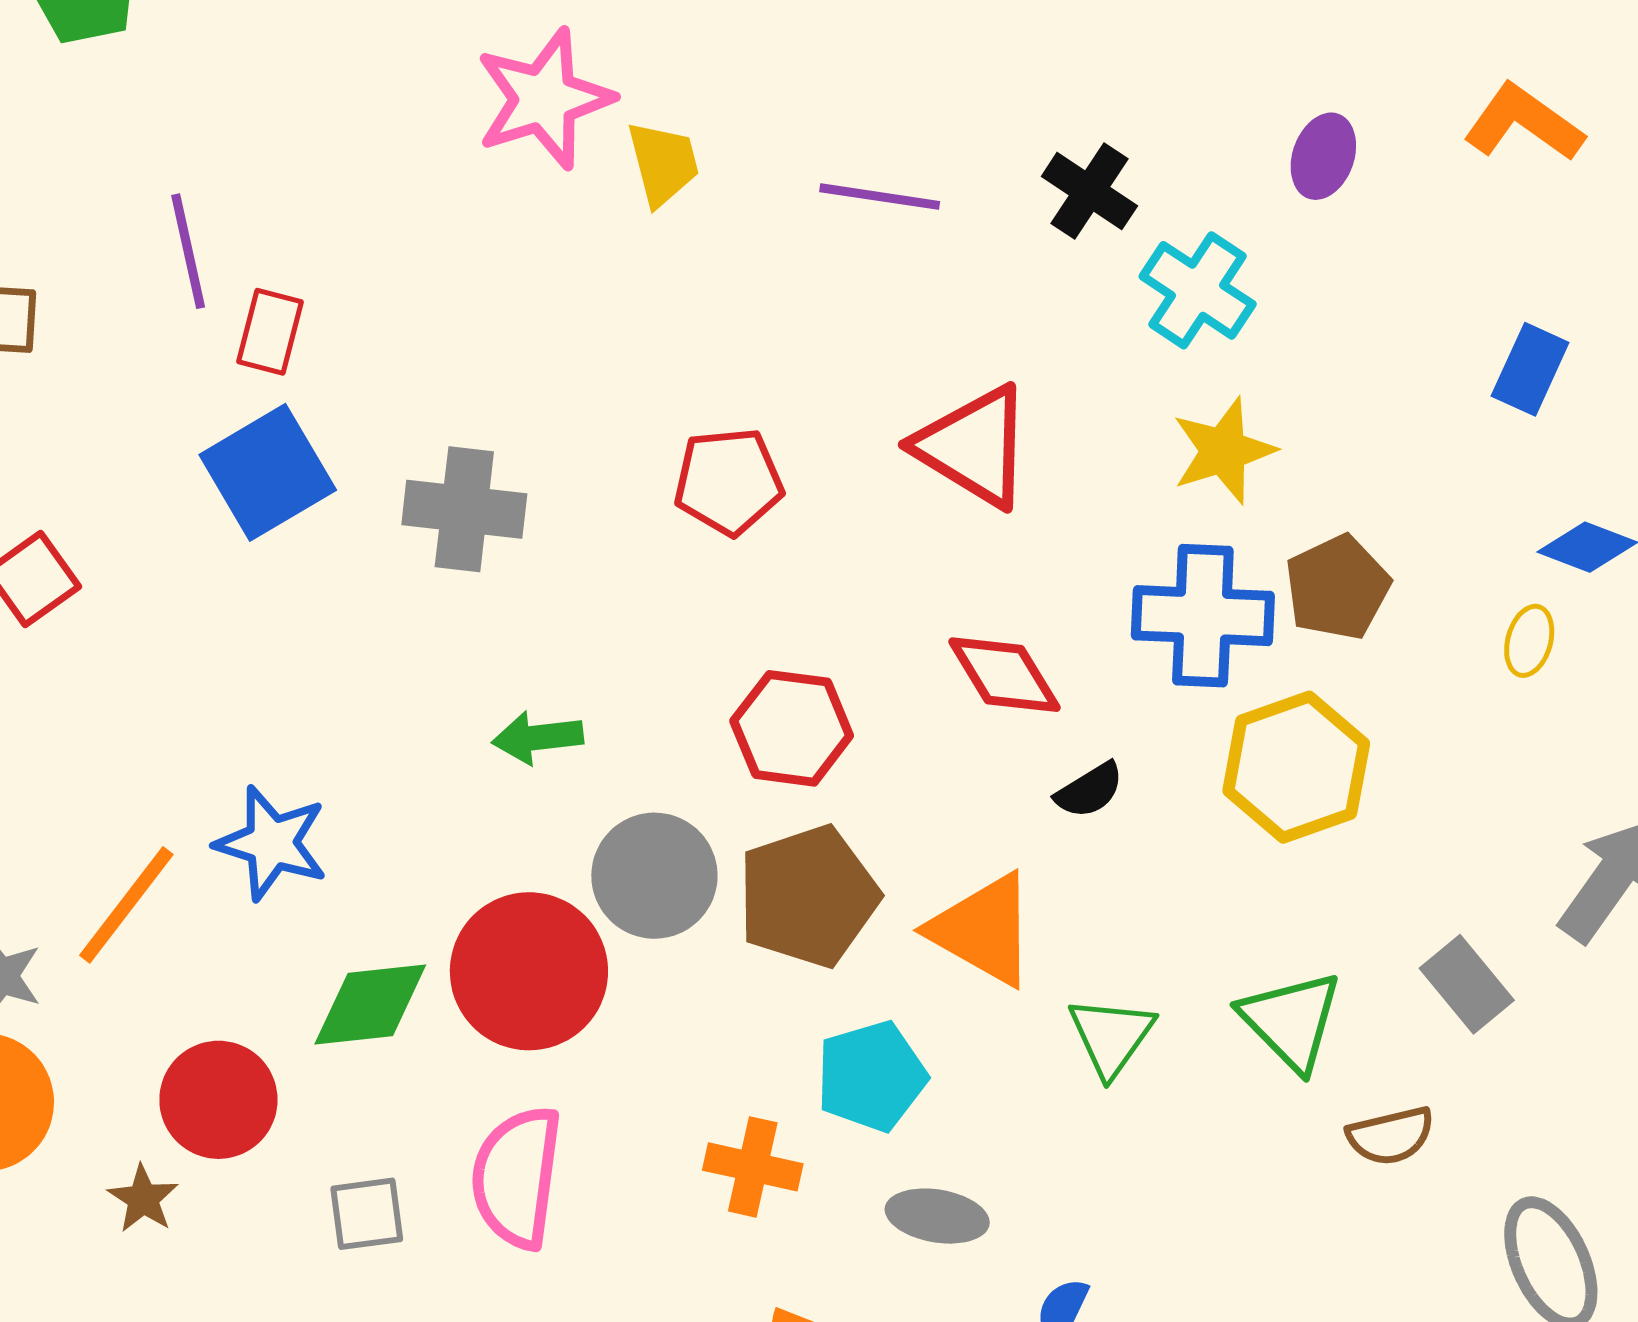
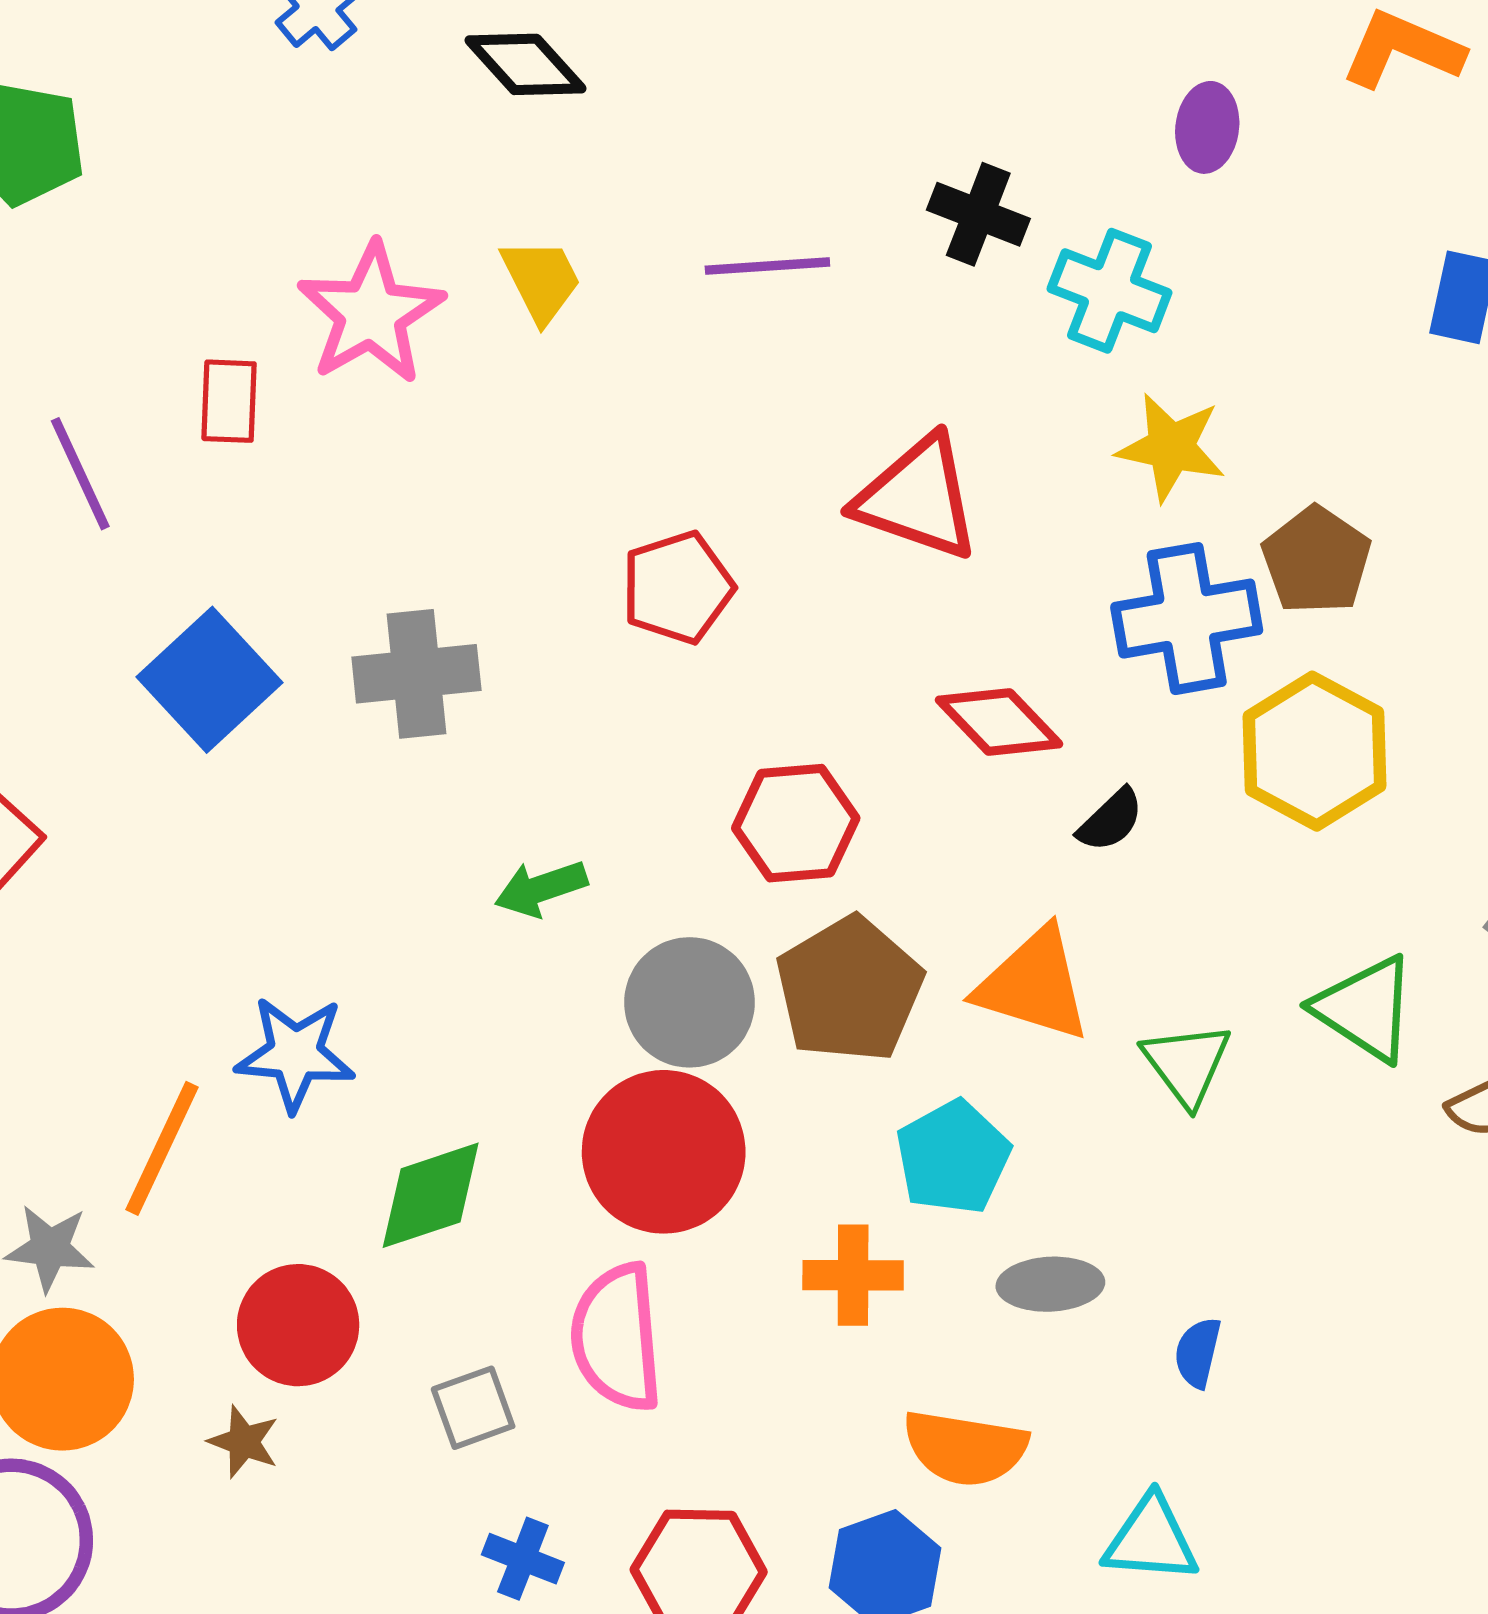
pink star: (544, 99) -> (371, 313), moved
red rectangle: (270, 332) -> (229, 401), moved
yellow star: (1223, 451) -> (1171, 447), turned -30
red circle: (529, 971) -> (664, 1152), moved

